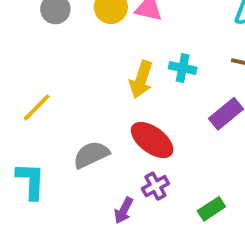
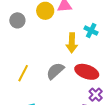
cyan cross: (183, 68) -> (91, 31), turned 32
gray semicircle: (91, 155) -> (55, 71), moved

